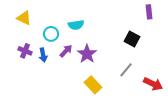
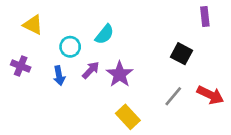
cyan semicircle: (76, 25) -> (104, 34), turned -42
purple cross: (25, 51) -> (21, 66), moved
red arrow: (153, 84) -> (210, 95), moved

